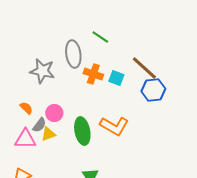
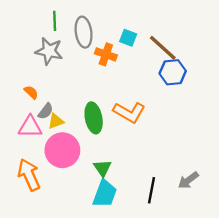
green line: (100, 37) -> (55, 21), moved, turned 54
cyan square: (116, 78) -> (128, 38), moved
pink circle: (54, 113) -> (62, 150), moved, size x1.8

